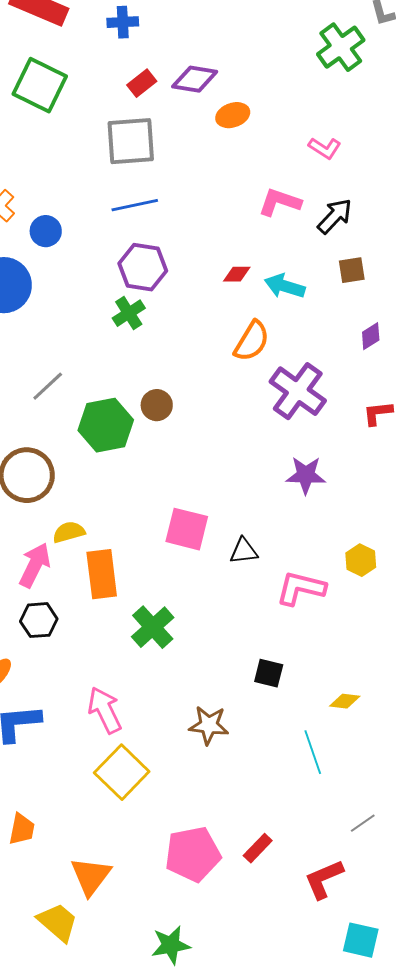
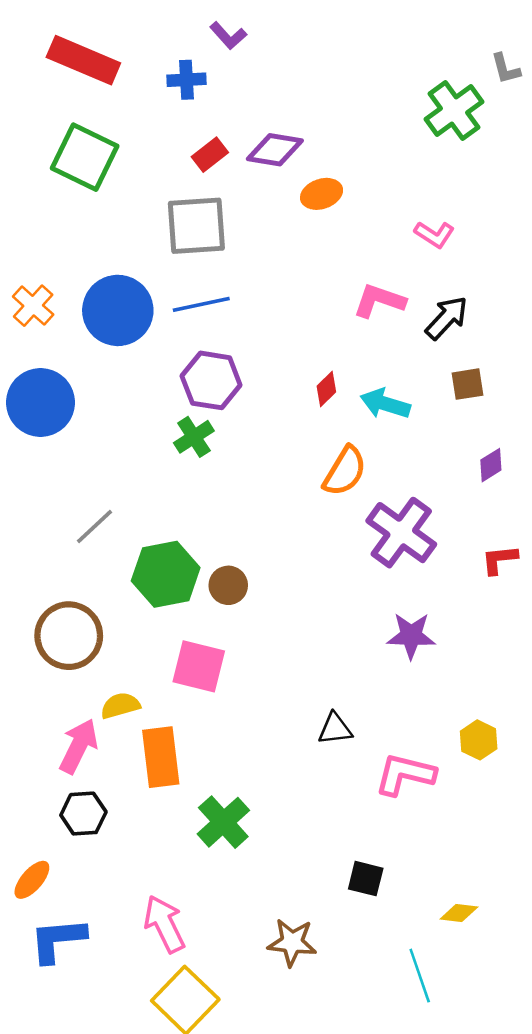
blue circle: (46, 231) -> (118, 310), moved, size x1.8
red diamond: (237, 274) -> (326, 389), turned -44
brown circle: (157, 405) -> (228, 585), moved
pink square: (187, 529) -> (199, 666), moved

